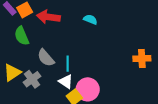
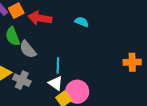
gray semicircle: (46, 58) -> (28, 49), moved
gray cross: (32, 79) -> (22, 80), turned -30

